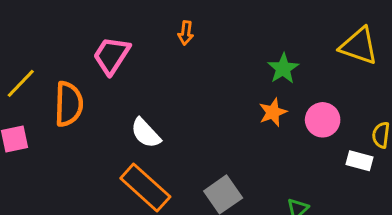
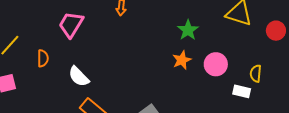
orange semicircle: (69, 104) -> (43, 58), size x0.6
white semicircle: (146, 133) -> (79, 77), moved

